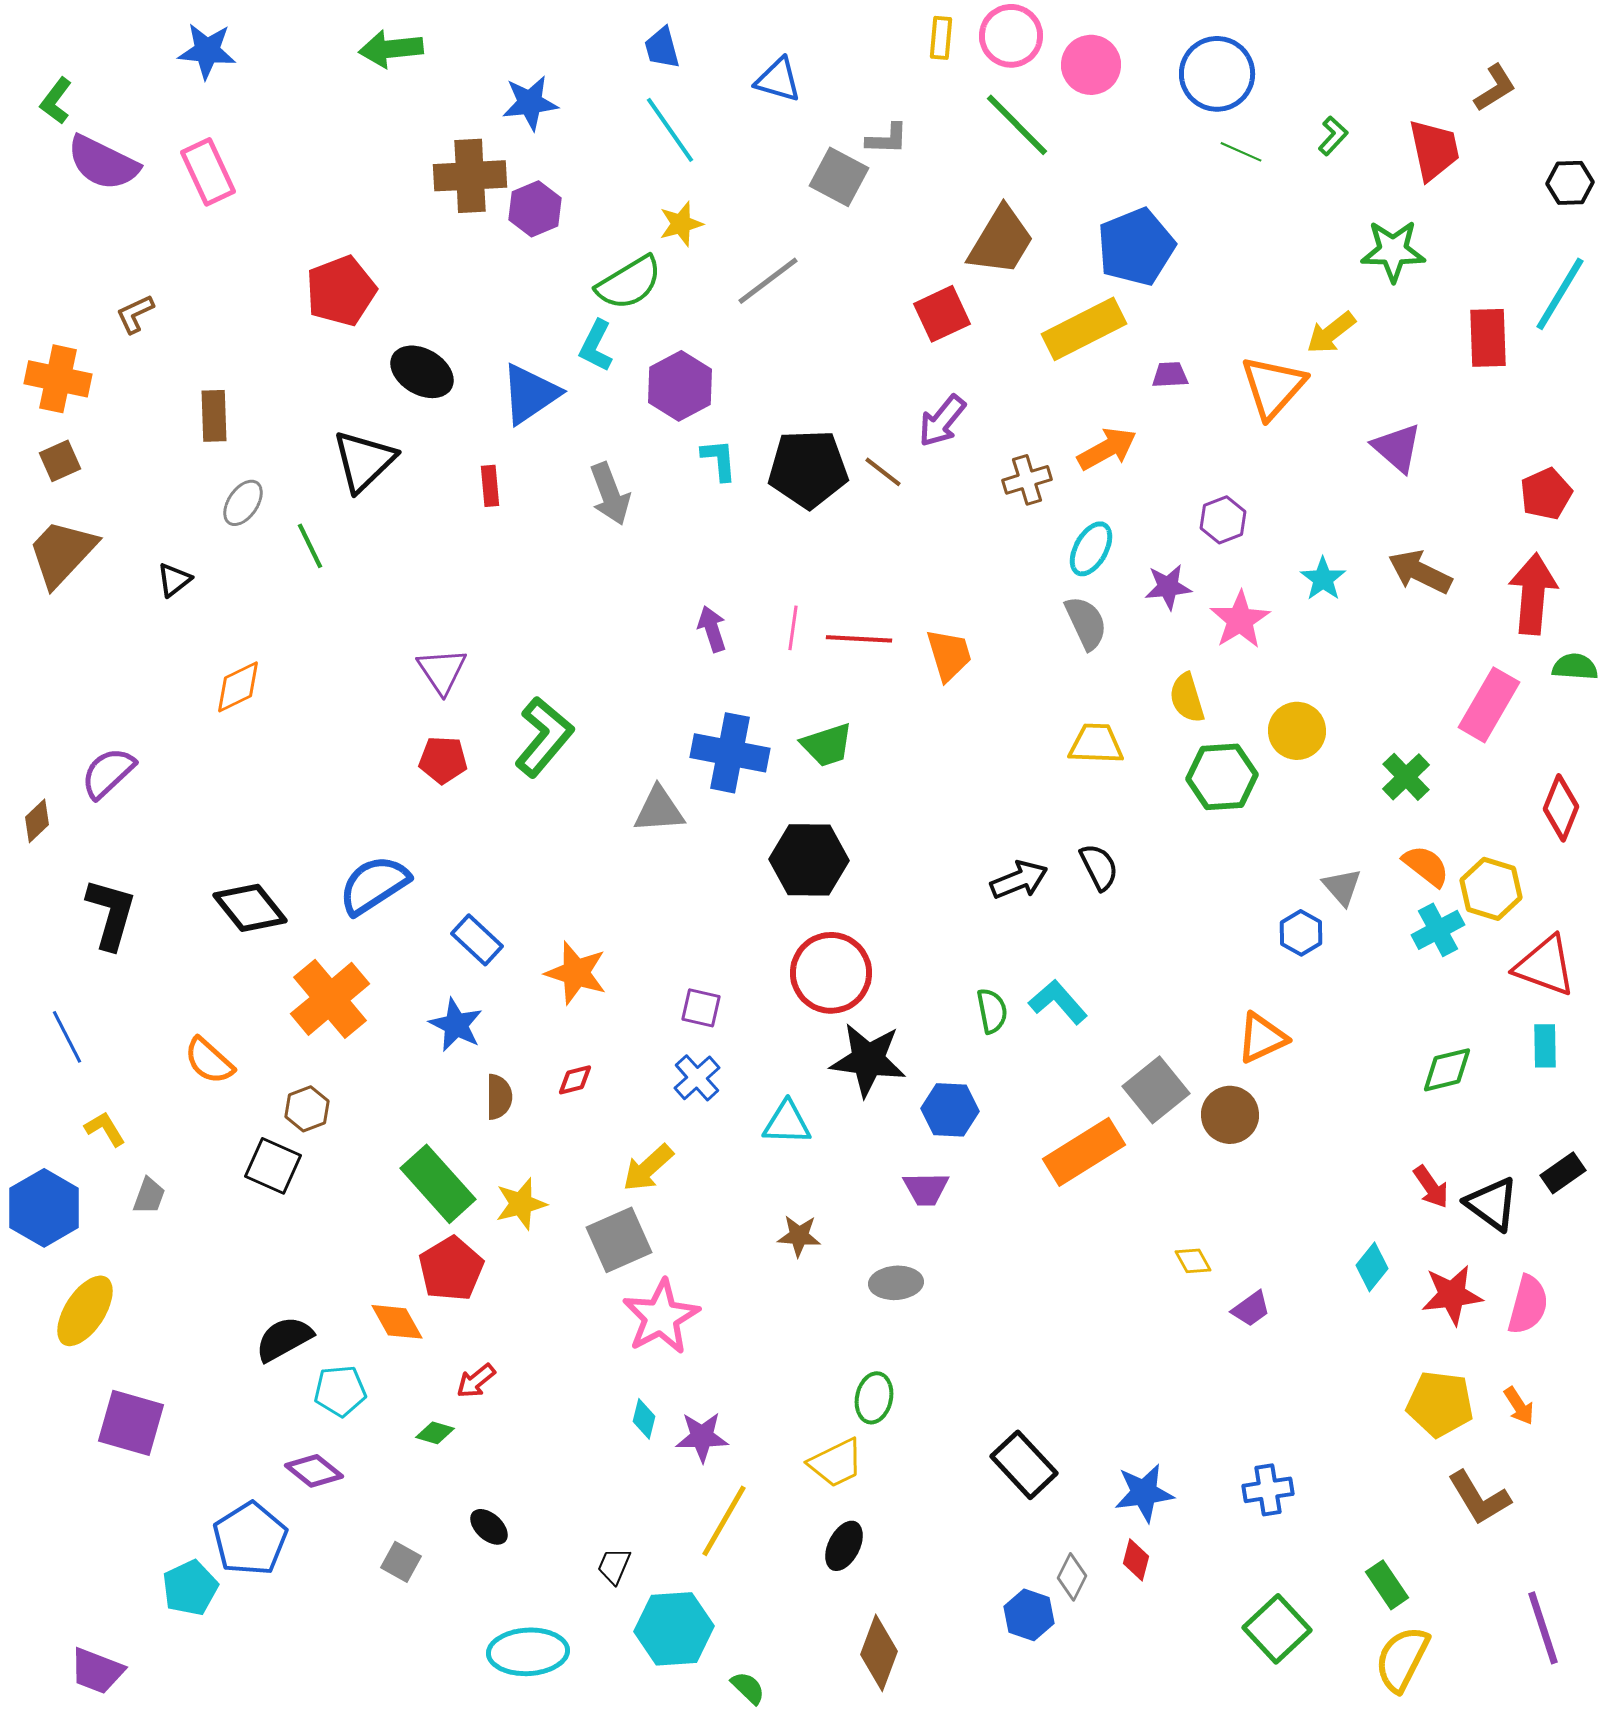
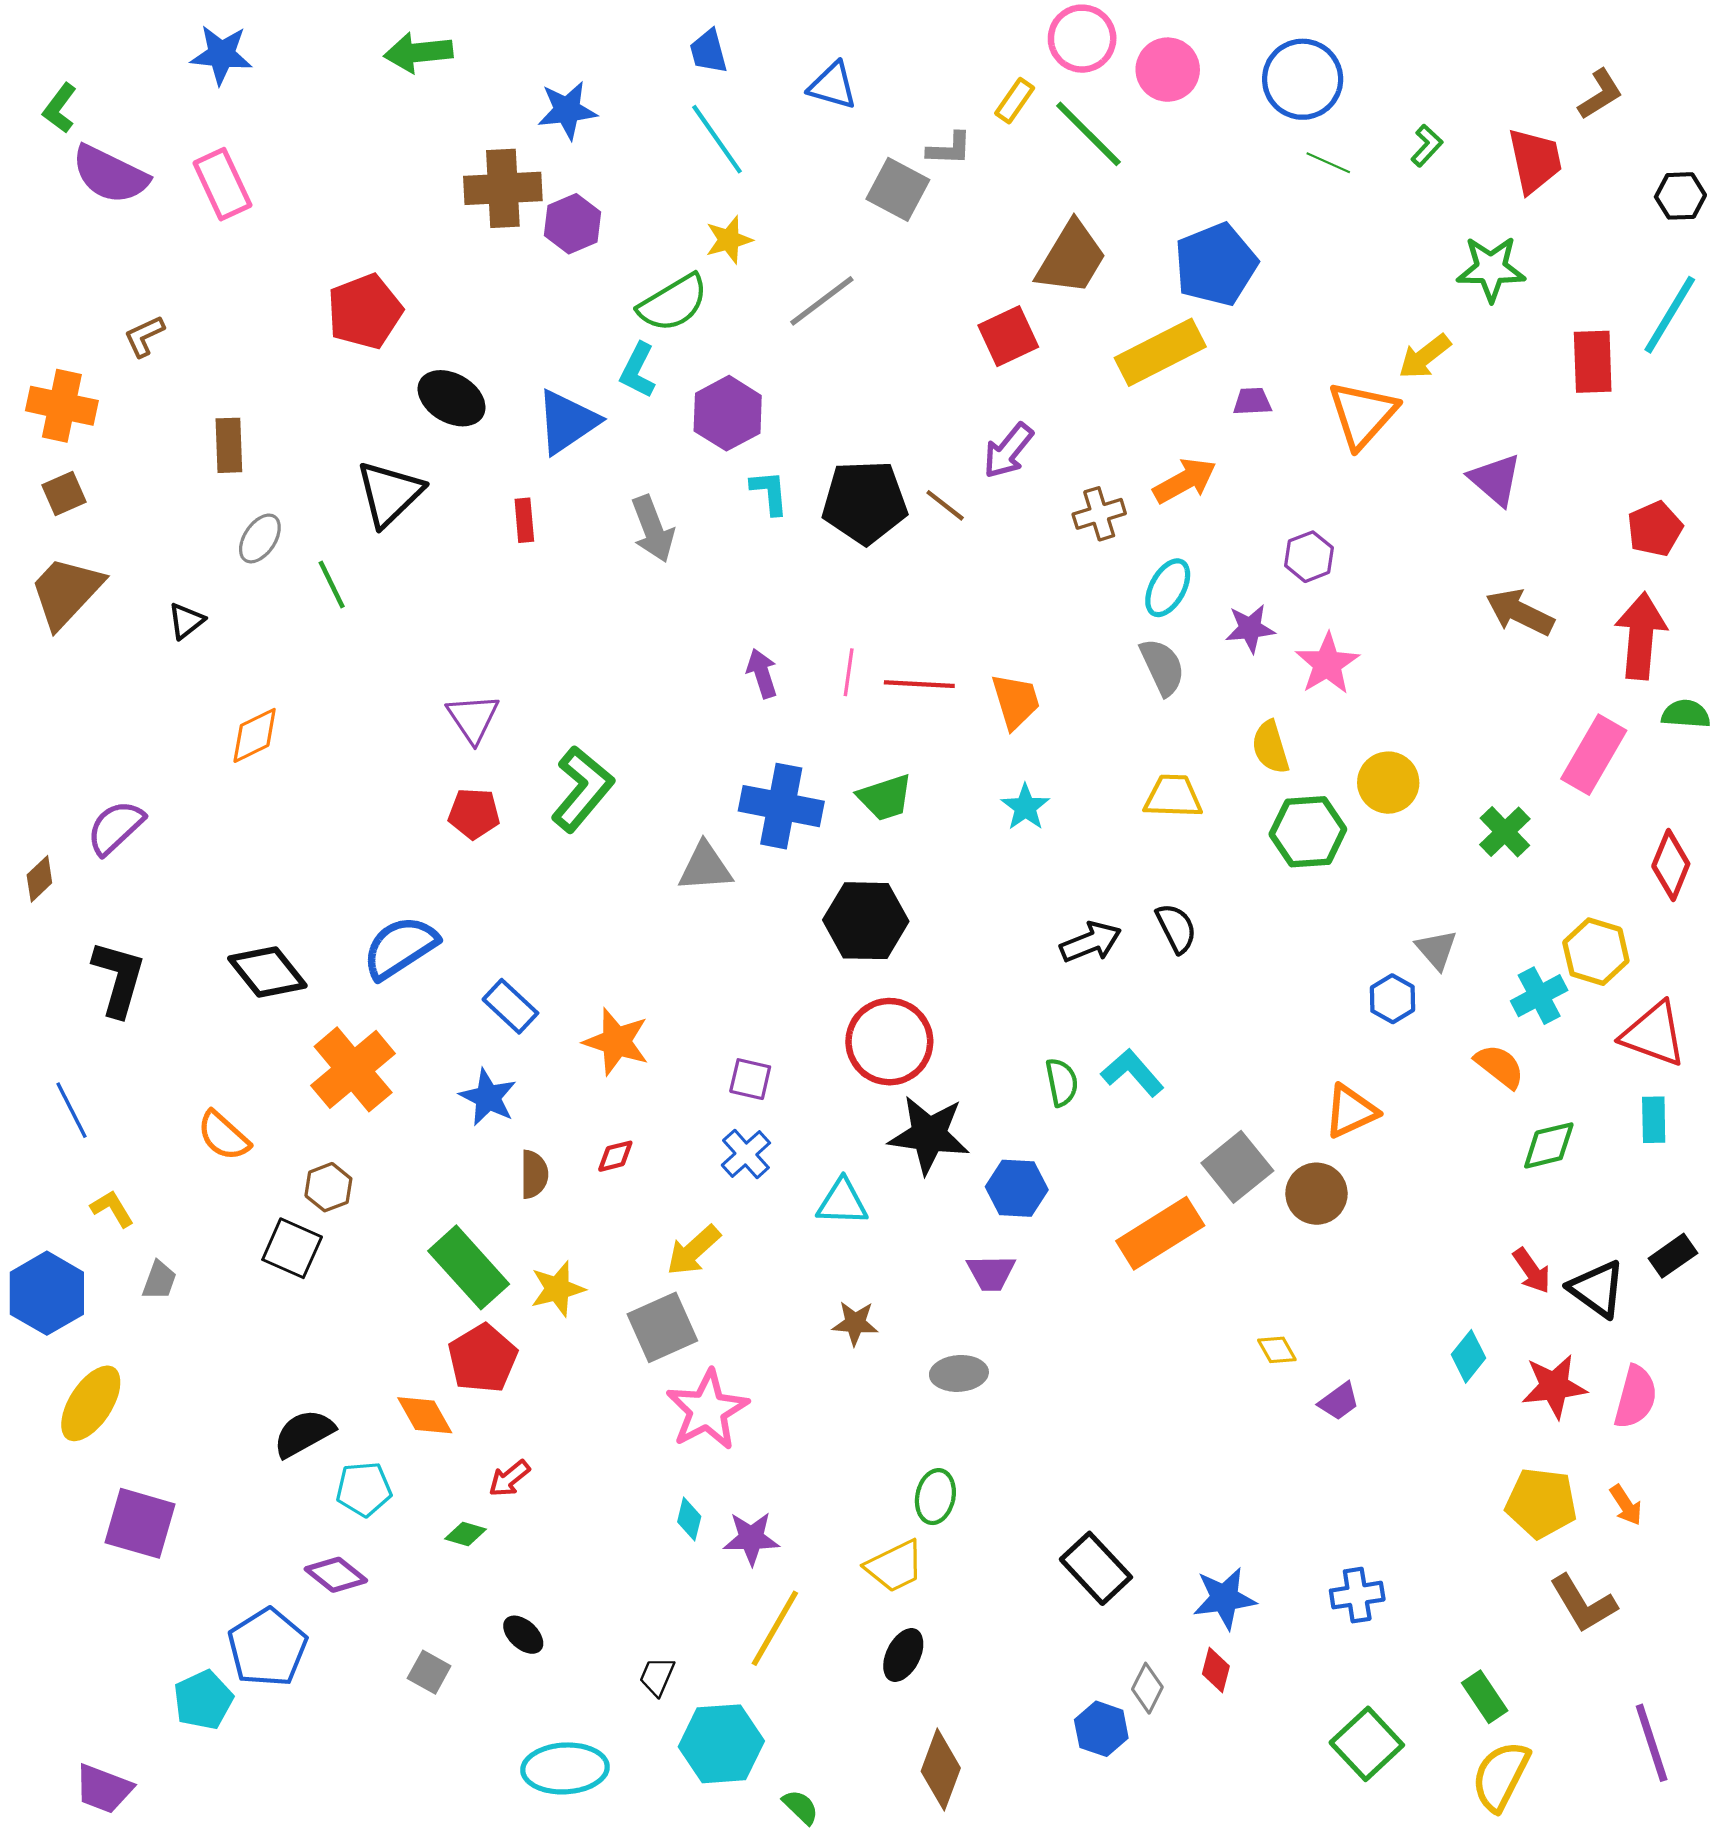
yellow rectangle: (941, 38) -> (1015, 101), moved, turned 30
cyan star: (1323, 579) -> (1025, 807), moved
orange semicircle: (1426, 866) -> (1500, 1066), moved

